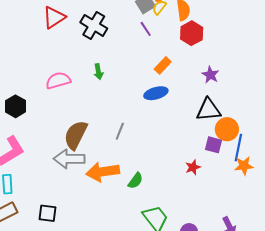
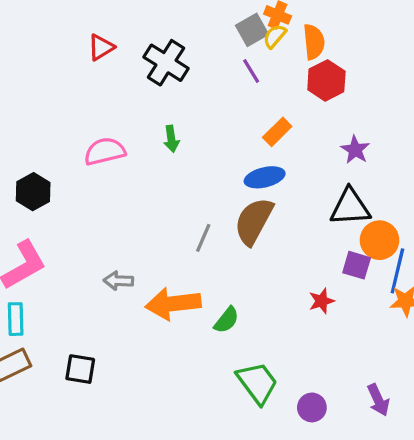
red triangle: (54, 17) -> (101, 47), size x0.7
brown semicircle: (76, 135) -> (254, 221), moved
gray arrow: (69, 159) -> (118, 281), size x0.6

